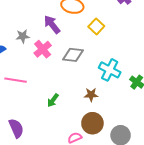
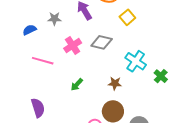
pink cross: (43, 49) -> (73, 46), moved

